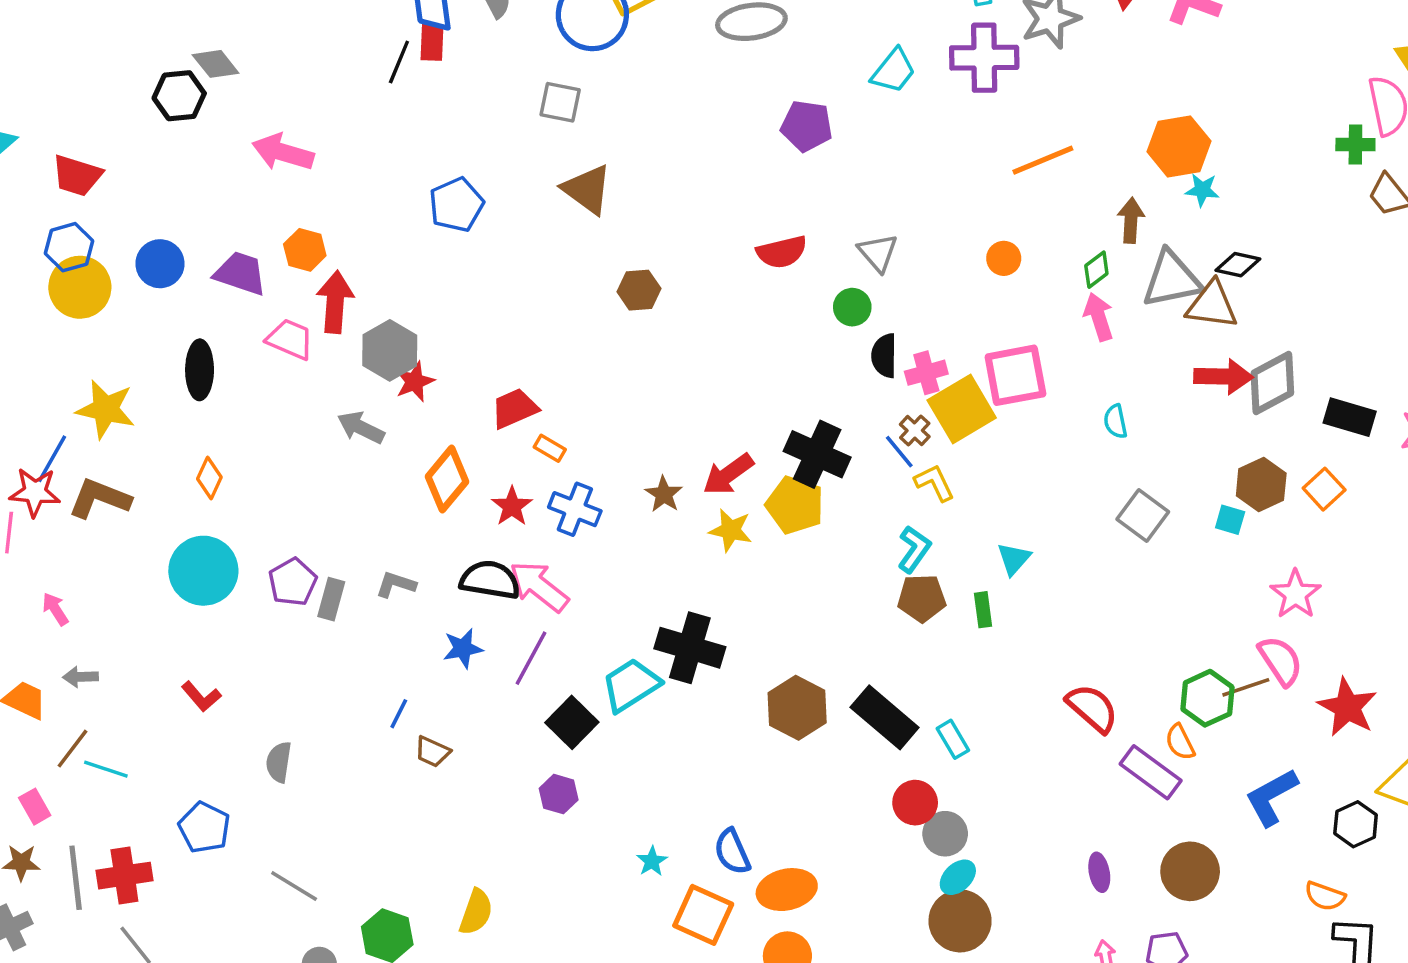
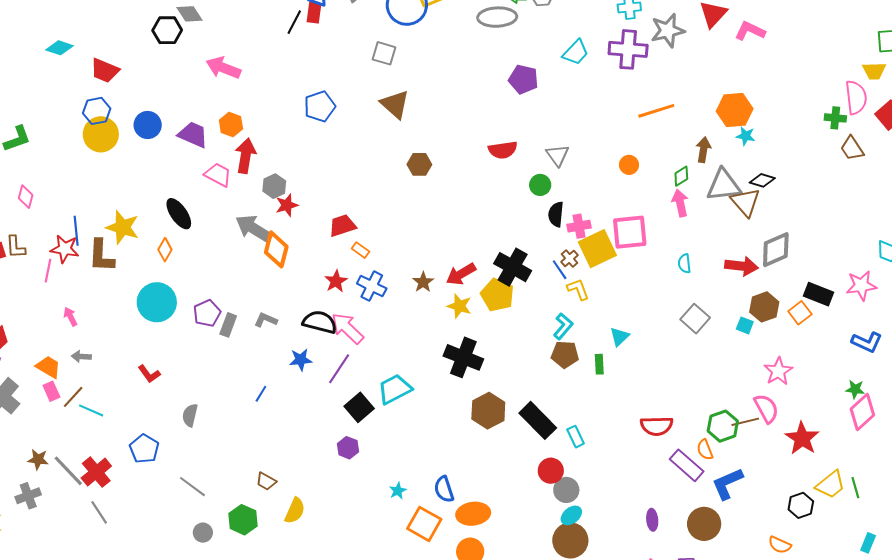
brown triangle: (1212, 305) -> (745, 202), turned 36
gray hexagon: (390, 350) -> (274, 186), size x0.7
black ellipse: (200, 370) -> (179, 214), moved, turned -40
red arrow: (1223, 377) -> (741, 266), moved
yellow star: (106, 409) -> (123, 227), moved
black rectangle: (1350, 417) -> (818, 294), moved
gray arrow: (361, 428) -> (254, 229), size x1.4
blue line: (52, 459) -> (76, 231), turned -40
orange diamond: (447, 479) -> (276, 249), moved, turned -30
brown L-shape: (100, 498) -> (101, 256), turned -114
black cross: (690, 648) -> (463, 357), moved
red semicircle: (1092, 708) -> (657, 426), turned 132
brown trapezoid: (432, 752) -> (266, 481), moved
blue L-shape: (1271, 797) -> (727, 484), moved
pink rectangle: (35, 807) -> (51, 391), moved
red cross: (124, 876) -> (96, 472), turned -36
gray line: (76, 878) -> (68, 471), turned -42

